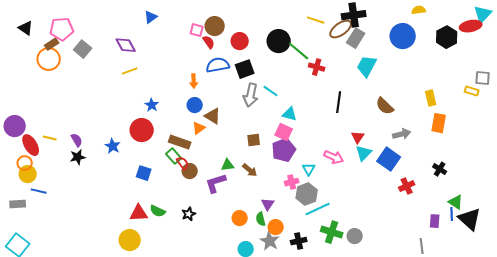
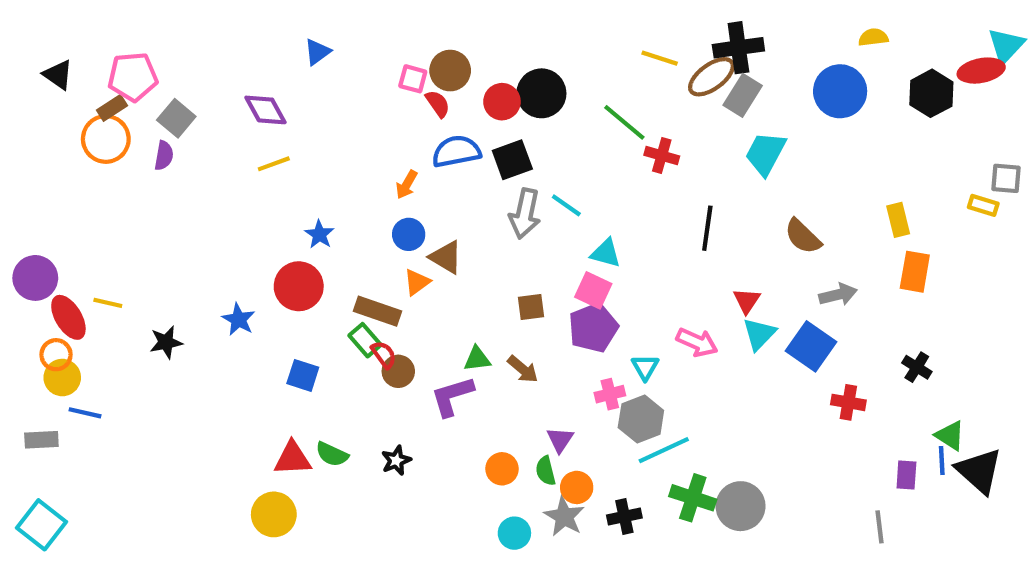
black circle: (279, 41) -> (541, 93), moved
orange arrow: (194, 81) -> (407, 185), turned 32
purple semicircle: (77, 140) -> (164, 156), moved, turned 40
red cross: (407, 186) -> (848, 402), turned 35
gray circle: (355, 236) -> (741, 506), size x1.5

